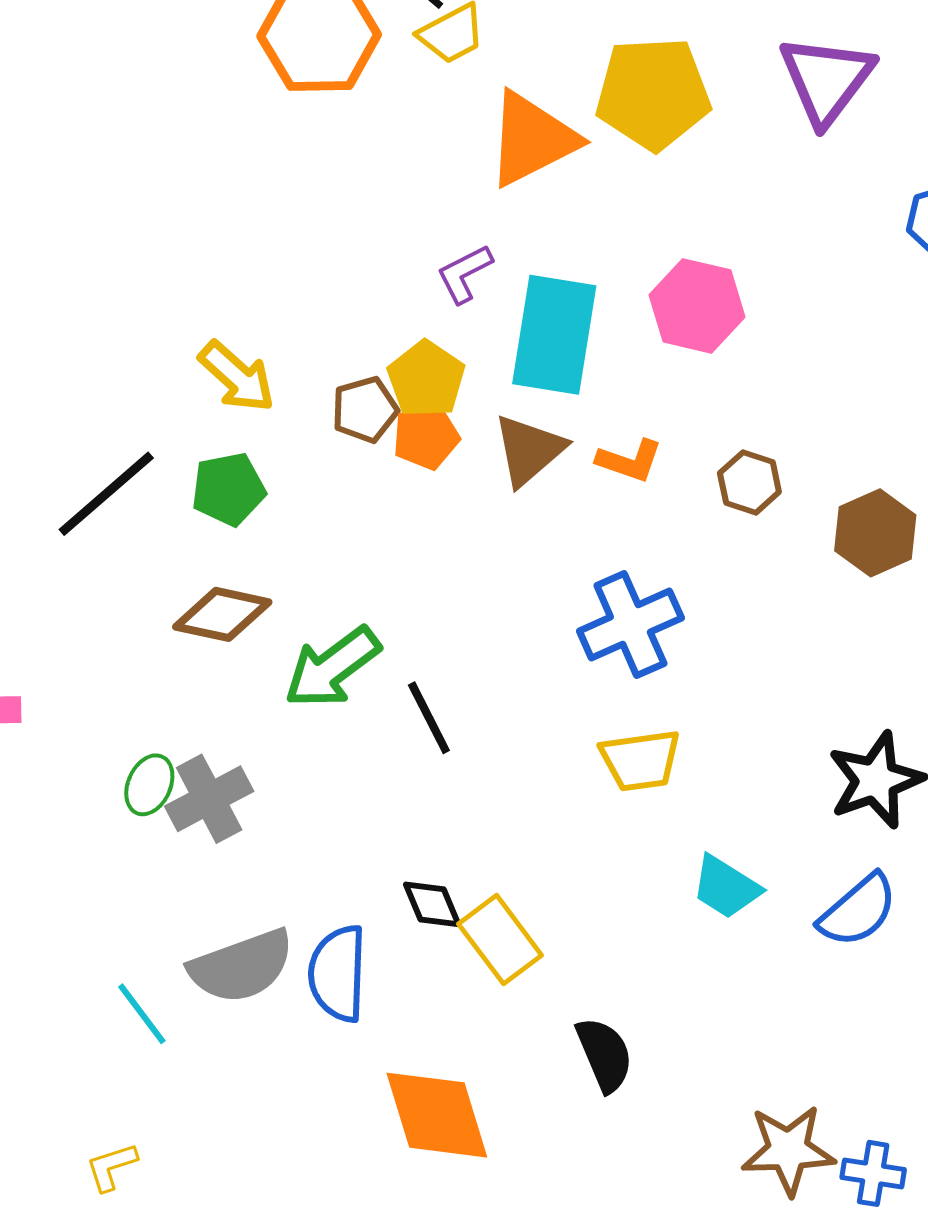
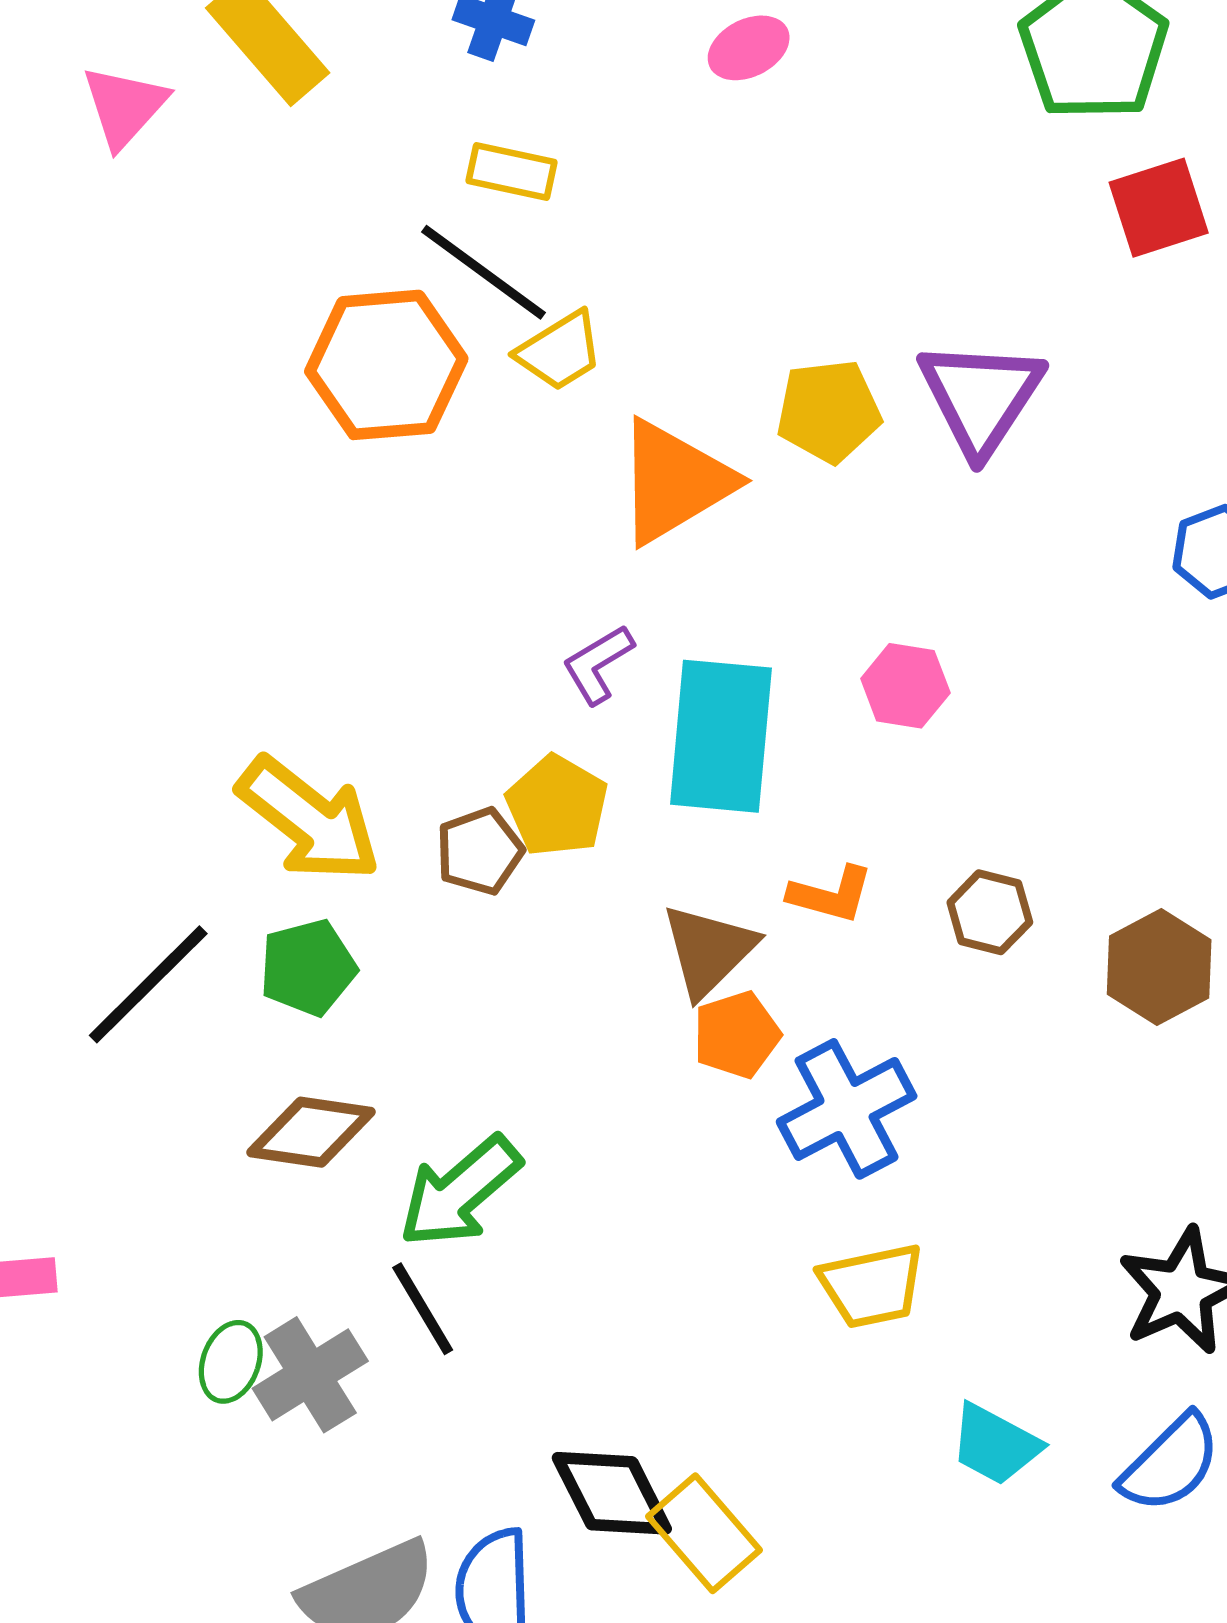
purple triangle: (826, 79) -> (981, 397), moved
yellow pentagon: (653, 93) -> (829, 411), size x0.7
pink hexagon: (697, 306) -> (905, 686), size x0.7
yellow arrow: (237, 377) -> (309, 819), size x1.4
orange pentagon: (426, 437) -> (736, 1035), moved
brown triangle: (529, 450) -> (709, 950), moved
black line: (429, 718) -> (423, 1309), moved
black diamond: (432, 904) -> (612, 1493), size x1.5

